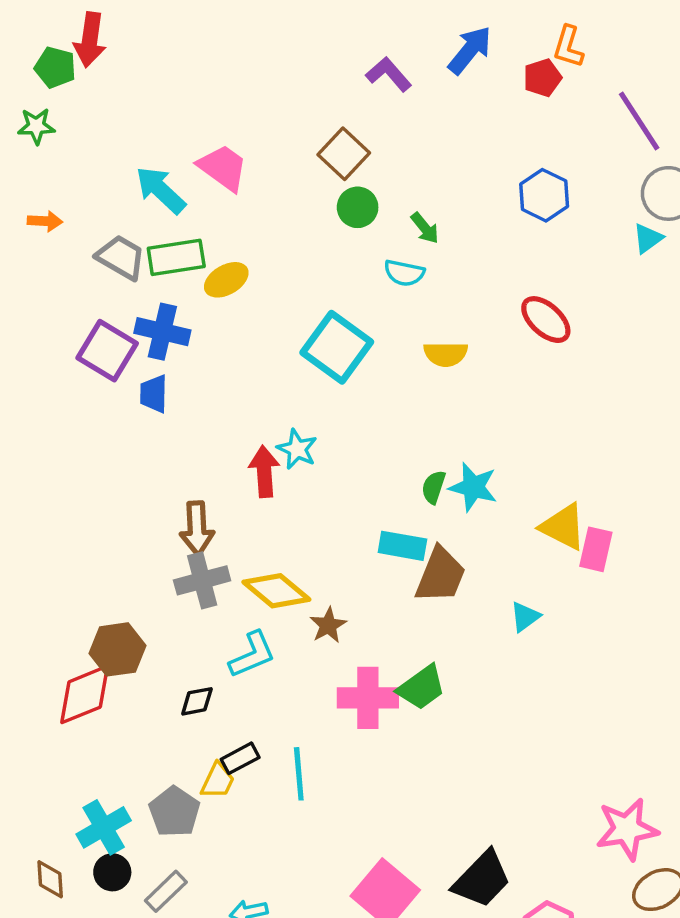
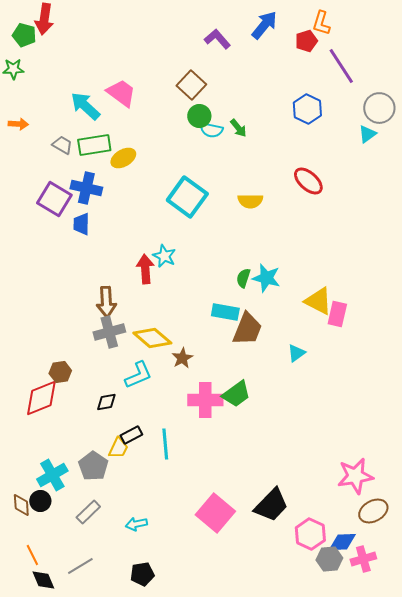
purple line: (639, 121) -> (341, 66), moved
gray trapezoid: (121, 257) -> (62, 145), size x0.7
cyan semicircle: (404, 273) -> (211, 130), moved
brown hexagon: (117, 649) -> (60, 372), size x0.7
black circle: (112, 872) -> (40, 501), moved

